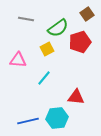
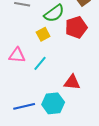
pink triangle: (18, 60) -> (17, 55), moved

